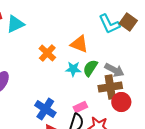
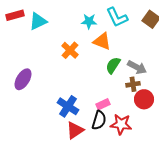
cyan L-shape: (109, 24) -> (117, 17), moved
cyan star: (73, 69) -> (89, 21), moved
brown cross: (110, 87) -> (133, 84), size x0.6

